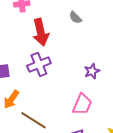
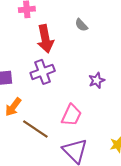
pink trapezoid: (82, 104) -> (71, 115), moved

